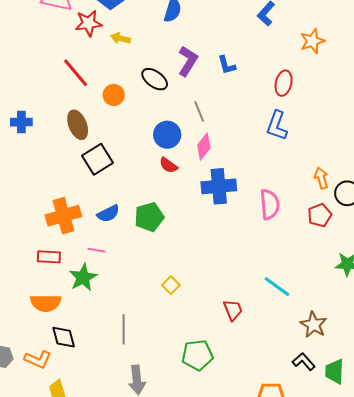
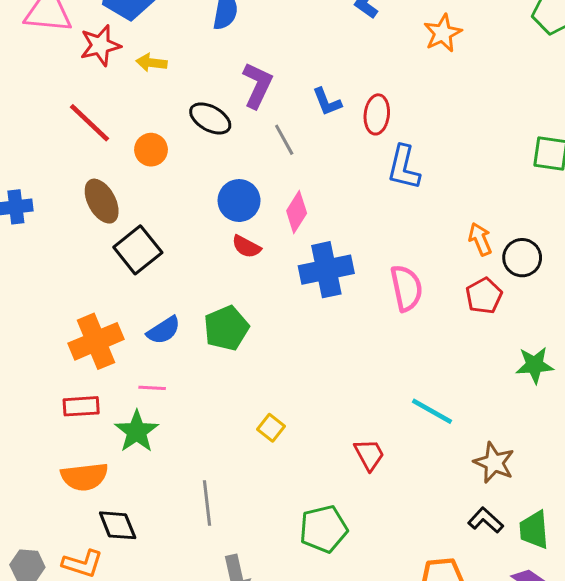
blue L-shape: (227, 65) -> (327, 102), moved
red ellipse: (284, 83) -> (377, 114), moved
gray line: (199, 111) -> (284, 140), moved

